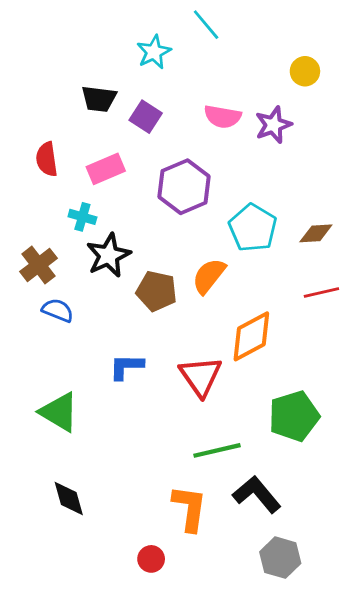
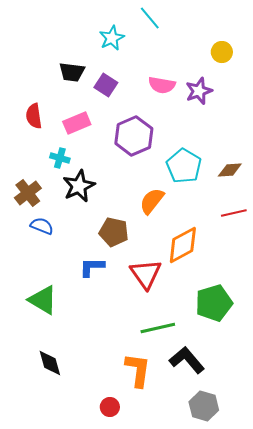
brown pentagon: (157, 291) -> (114, 232), moved

